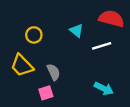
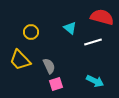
pink square: (46, 93) -> (56, 84), moved

